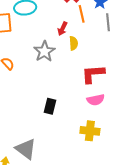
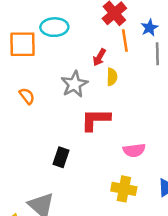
red L-shape: (93, 74) -> (96, 120), moved
black rectangle: (50, 106) -> (61, 157), moved

